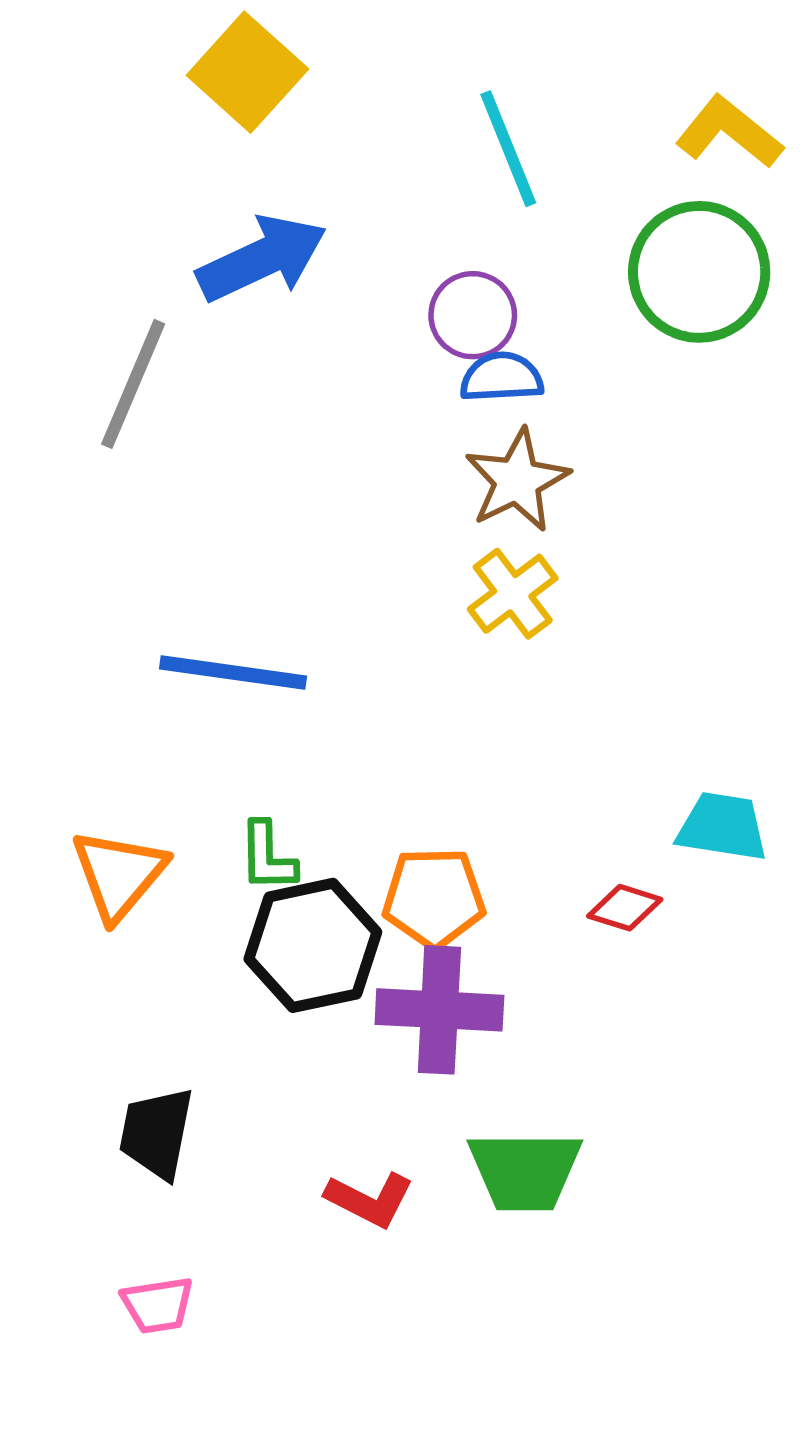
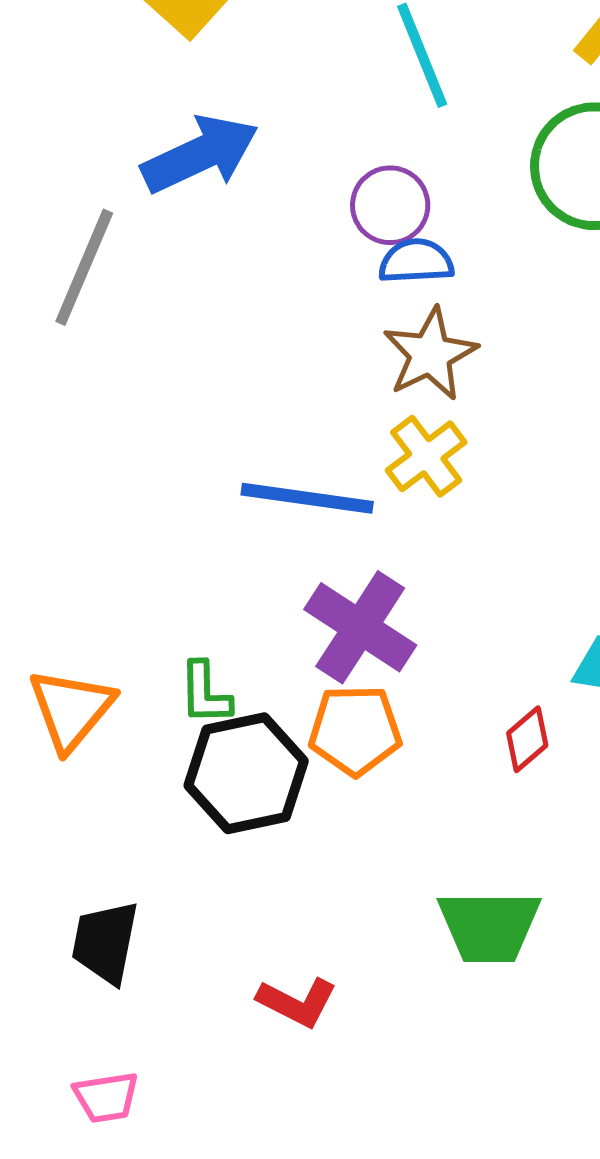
blue line: (233, 672) -> (307, 498), moved
red diamond: (625, 908) -> (527, 739), turned -58
purple cross: (439, 1010) -> (360, 627), moved, turned 30
green trapezoid: (525, 1171) -> (489, 926), moved

